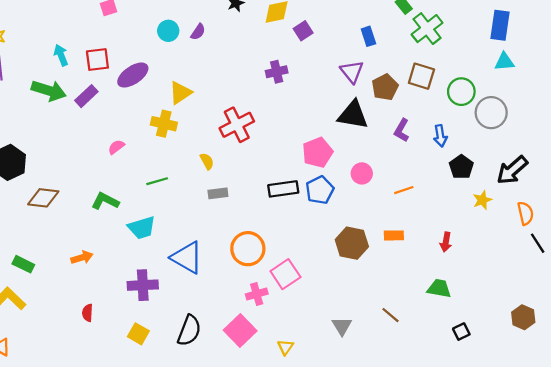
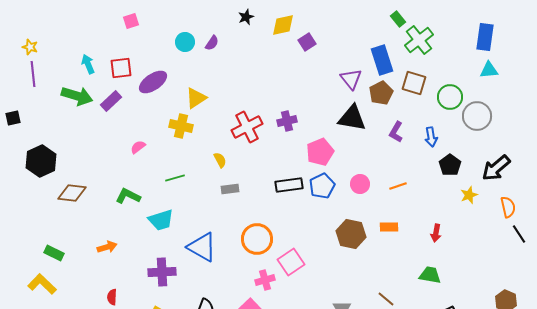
blue rectangle: (368, 36) -> (382, 60), moved, size x1.6
purple cross: (277, 72) -> (287, 121), moved
pink circle: (362, 173) -> (360, 184), moved

